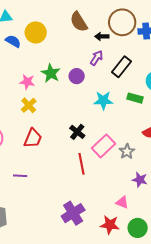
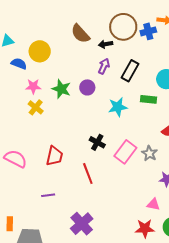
pink star: (27, 82) -> (33, 86), moved
yellow cross: (29, 105) -> (36, 107), moved
red line: (82, 164) -> (88, 173), moved
purple cross: (73, 213) -> (82, 224), moved

